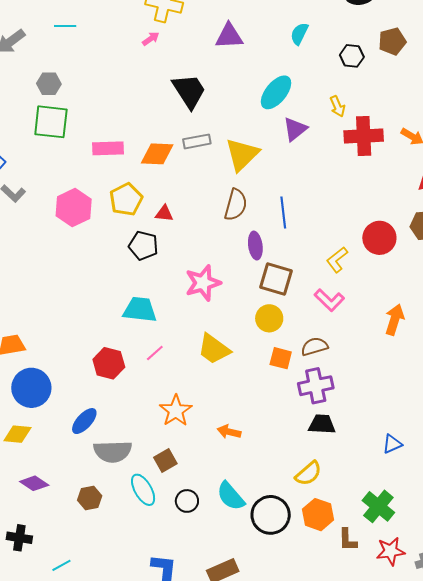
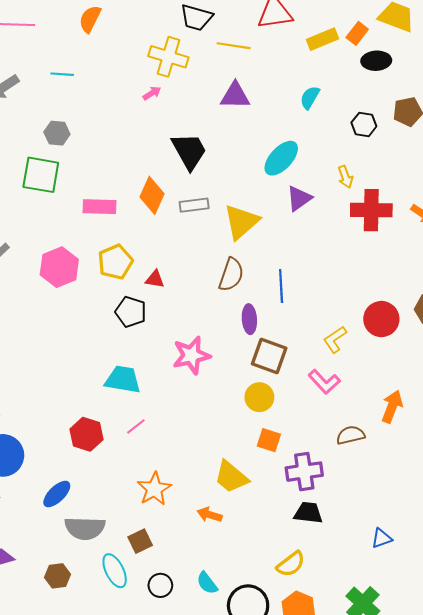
gray hexagon: (49, 84) -> (57, 133), moved
orange diamond: (157, 154) -> (152, 195), moved, turned -72
brown semicircle: (314, 347) -> (351, 435), moved
yellow trapezoid: (214, 349) -> (231, 477), moved
cyan semicircle: (231, 496) -> (207, 583), size x0.7

